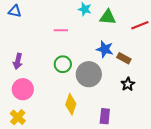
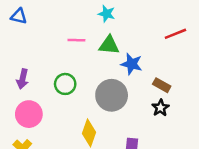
green triangle: (108, 17) -> (109, 45), moved
brown rectangle: (124, 58) -> (162, 85), moved
green circle: (63, 64) -> (65, 84), moved

